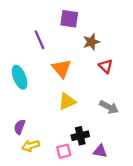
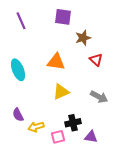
purple line: (39, 40) -> (21, 21), moved
orange triangle: (62, 68) -> (56, 62), turned -42
purple semicircle: (20, 127) -> (18, 115), turned -48
yellow arrow: (31, 146) -> (36, 127), moved

